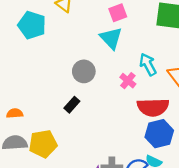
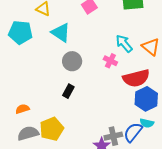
cyan triangle: (111, 38) -> (61, 33), moved

